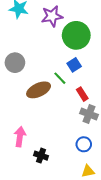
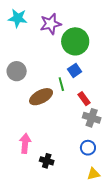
green line: (60, 78) -> (61, 84), turned 32

